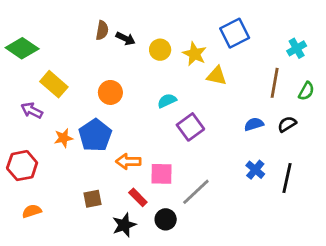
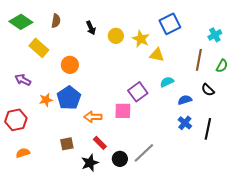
brown semicircle: (102, 30) -> (56, 21), moved
black arrow: (126, 39) -> (91, 28), turned 40
green diamond: (22, 48) -> (21, 22), moved
yellow rectangle: (54, 84) -> (39, 48), moved
orange circle: (110, 92) -> (70, 65), moved
cyan semicircle: (167, 101) -> (167, 82), moved
blue semicircle: (254, 124) -> (185, 100), moved
black semicircle: (287, 124) -> (208, 90), turned -104
pink square: (161, 174) -> (123, 111), moved
gray line: (196, 192) -> (144, 153), moved

